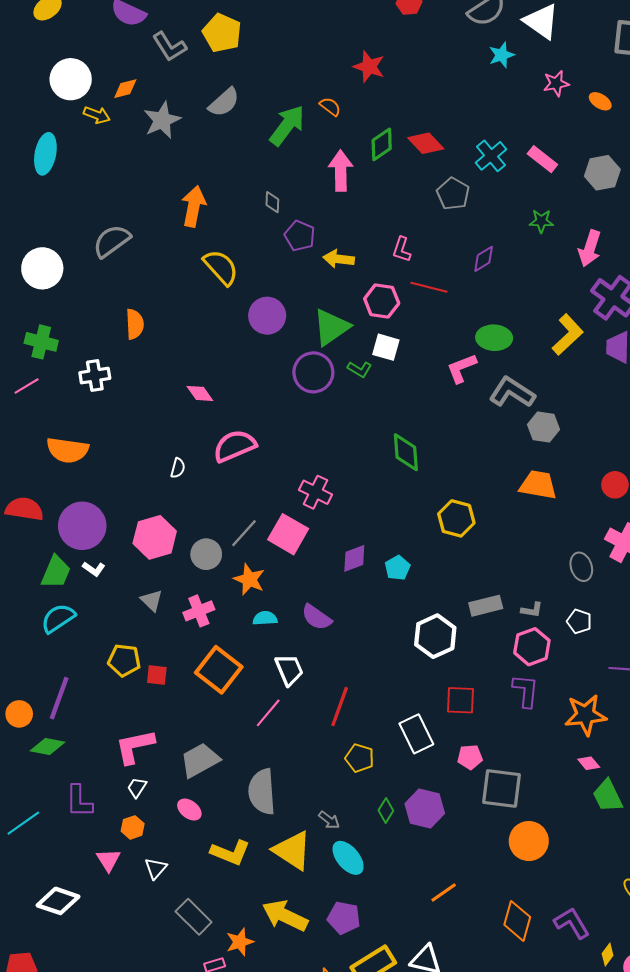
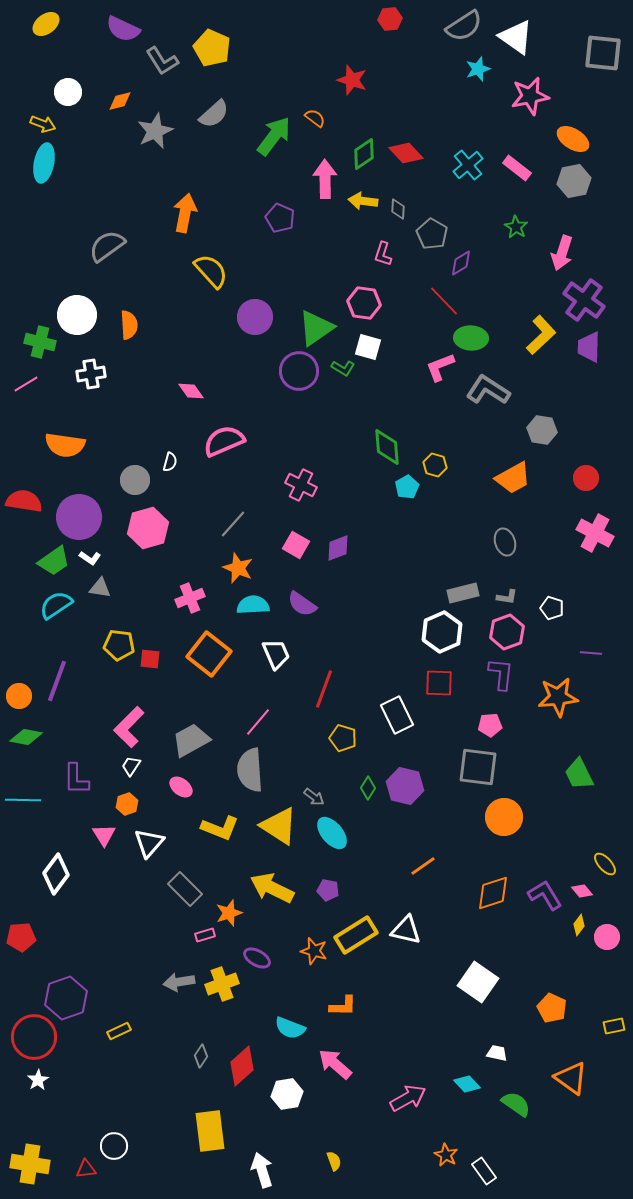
white circle: (71, 79) -> (68, 92), size x0.7
pink star: (556, 83) -> (530, 96), size x1.5
orange ellipse: (600, 101) -> (573, 139), moved, size x1.5
yellow arrow: (97, 115) -> (43, 124), moved
gray pentagon: (453, 194) -> (432, 234), moved
gray diamond: (272, 202) -> (398, 209), moved
green star: (541, 221) -> (516, 227), turned 30
purple pentagon: (300, 236) -> (280, 218), moved
yellow arrow: (339, 259) -> (363, 201), moved
white circle: (42, 268) -> (77, 315), moved
red line: (429, 287) -> (444, 301), moved, turned 32
gray hexagon: (543, 427) -> (542, 430), moved
orange trapezoid: (538, 485) -> (513, 478), turned 141
yellow hexagon: (456, 518) -> (435, 465), moved, size x0.7
pink square: (288, 534) -> (296, 545), moved, size x0.7
gray circle: (206, 554) -> (135, 480), moved
gray ellipse: (581, 567) -> (505, 542), moved
cyan pentagon: (397, 568) -> (407, 487), moved
green trapezoid: (56, 572) -> (54, 561), turned 32
gray triangle: (152, 600) -> (100, 588), moved, turned -35
cyan semicircle: (265, 618) -> (253, 605), size x1.4
white hexagon: (435, 636) -> (442, 632), moved
pink line: (268, 713) -> (258, 722), moved
green diamond: (48, 746) -> (26, 737), moved
pink L-shape: (135, 746) -> (129, 727), turned -33
pink pentagon: (470, 757) -> (490, 725), moved
pink diamond: (589, 763) -> (582, 891), moved
cyan line: (23, 823) -> (23, 800), turned 36
white triangle: (156, 868) -> (149, 843), size x1.4
white diamond: (58, 901) -> (56, 874), turned -72
purple pentagon: (344, 918) -> (328, 890), size x0.7
orange diamond: (517, 921) -> (493, 893), turned 57

